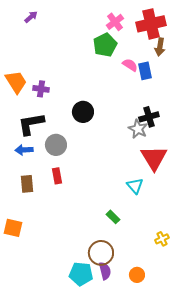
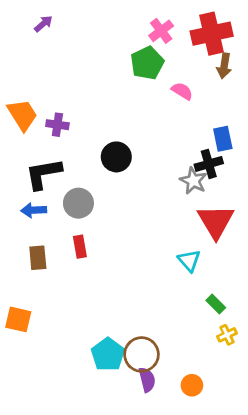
blue rectangle: (145, 71) -> (223, 139), moved
green rectangle: (113, 217) -> (216, 304), moved
cyan pentagon: (81, 274) -> (108, 354), moved, turned 30

